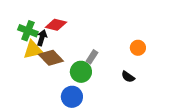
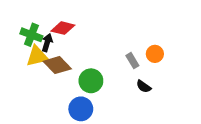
gray rectangle: (92, 57) -> (132, 61), moved, turned -64

